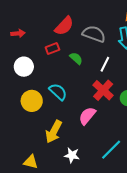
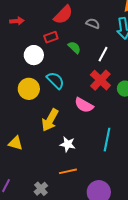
gray semicircle: (94, 34) -> (93, 24), size x0.6
white circle: (24, 67) -> (34, 55), moved
pink semicircle: (87, 116) -> (84, 105), turned -102
cyan line: (111, 150) -> (107, 140), turned -35
yellow triangle: (31, 162) -> (16, 143), moved

